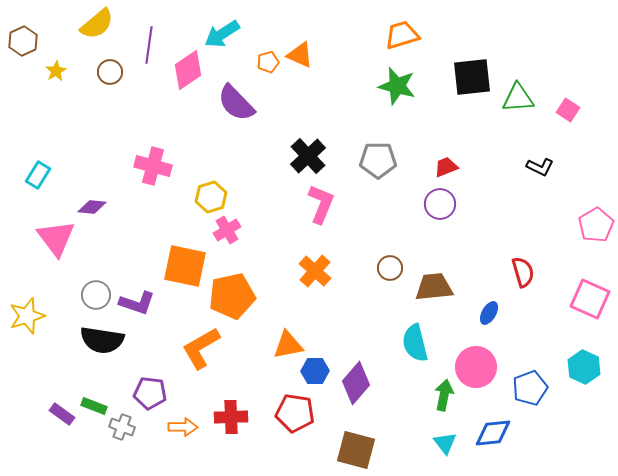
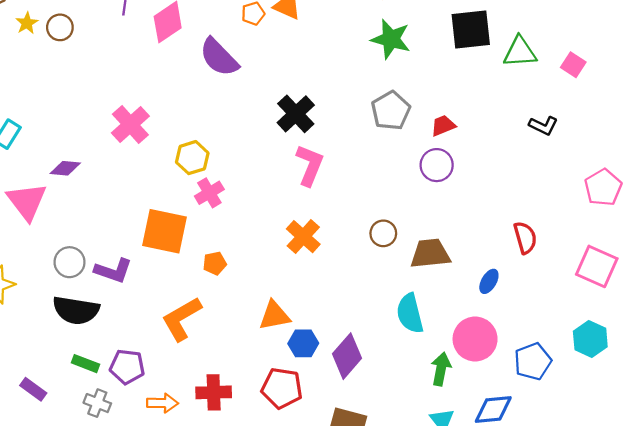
brown circle: (110, 72) -> (60, 27), moved
gray pentagon: (378, 160) -> (391, 111), moved, turned -30
pink cross: (153, 166) -> (130, 125), turned 33
orange pentagon: (232, 296) -> (215, 263), size x0.5
green rectangle: (94, 406) -> (86, 364), moved

